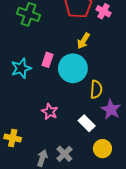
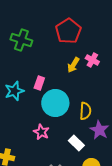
pink cross: (104, 11) -> (92, 60), moved
cyan circle: (73, 68) -> (55, 103), moved

